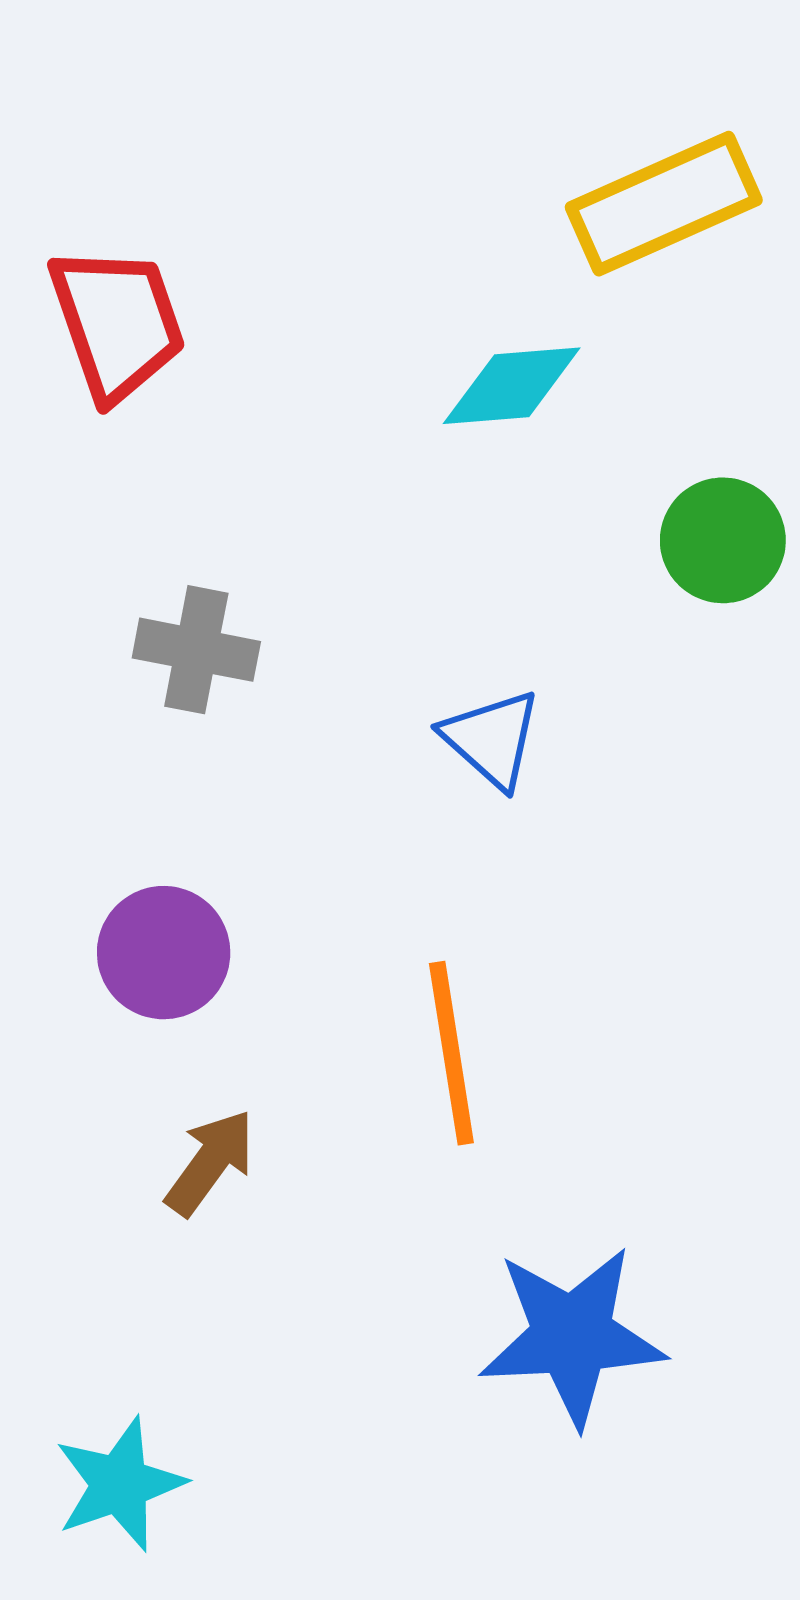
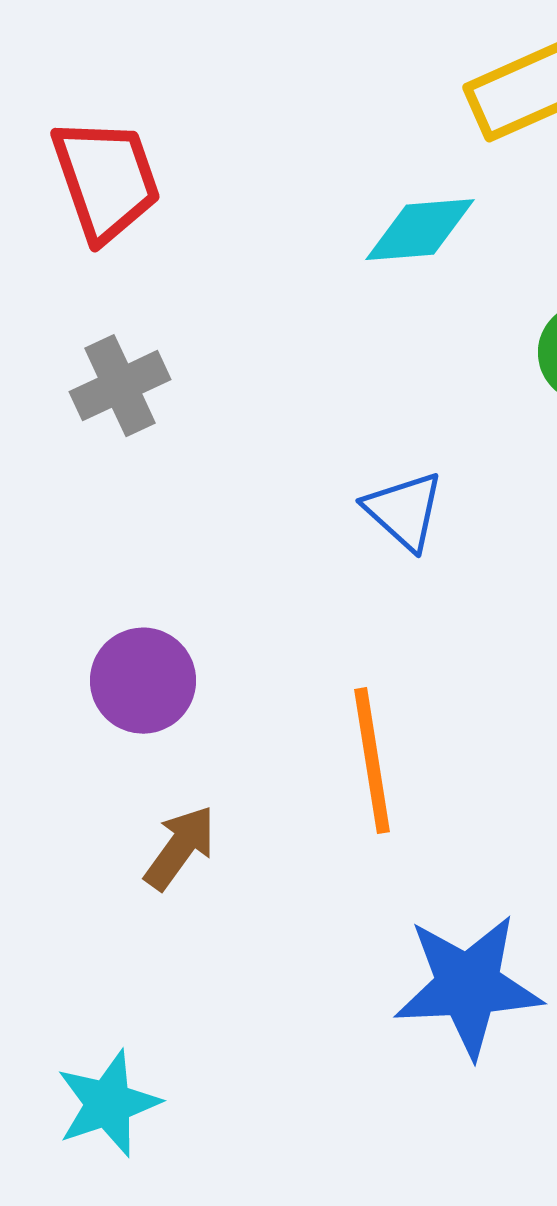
gray cross: (196, 650) -> (120, 386), moved, turned -36

